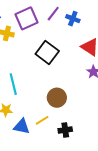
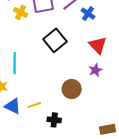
brown circle: (57, 98) -> (72, 89), moved

